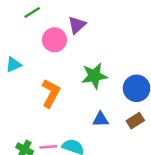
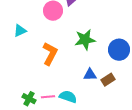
brown rectangle: (135, 121) -> (108, 80), moved

